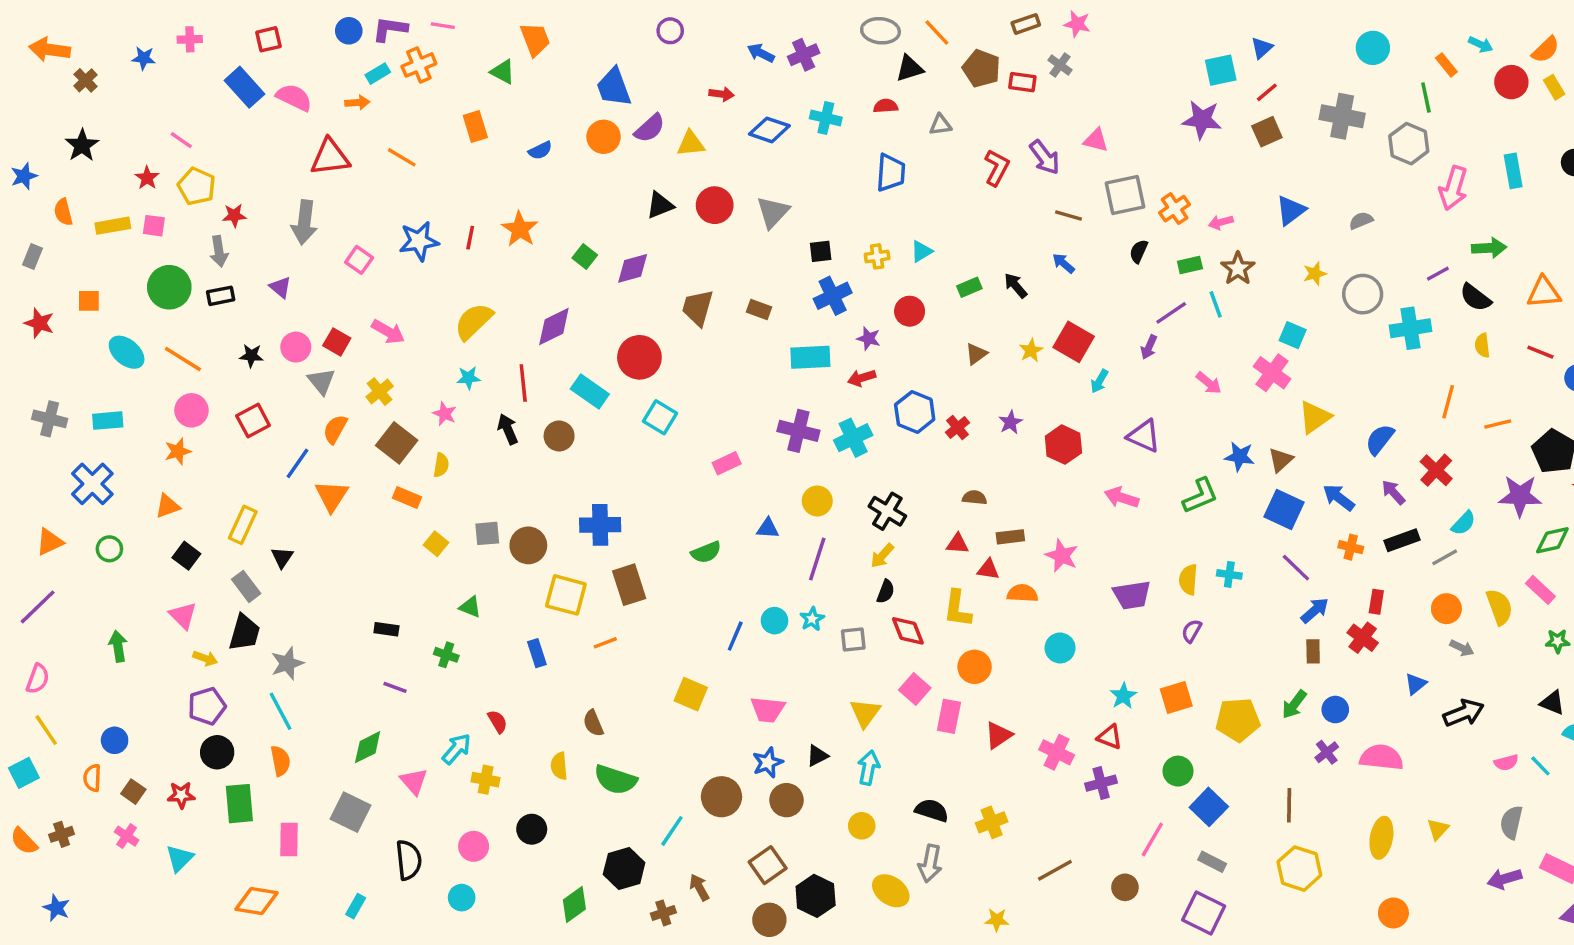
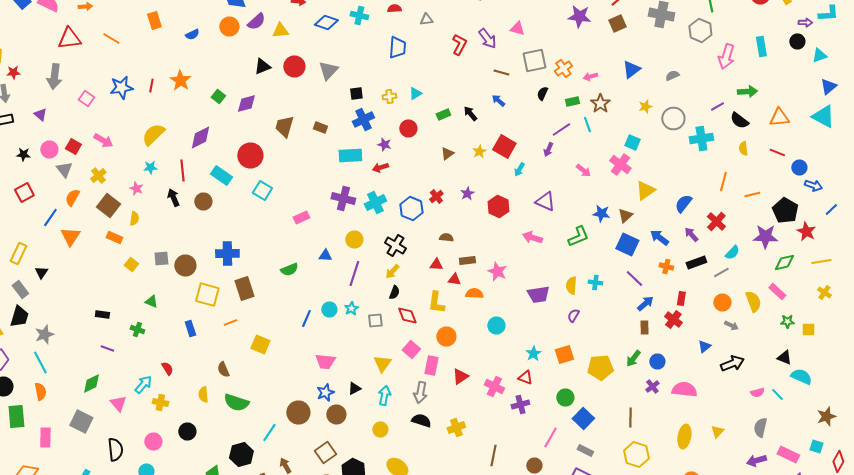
blue hexagon: (915, 412) -> (411, 208), moved
yellow square: (691, 694) -> (260, 344), moved
gray arrow: (930, 863) -> (420, 392), moved
brown line: (1055, 870) -> (493, 456), turned -50

